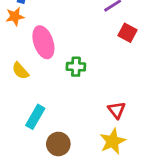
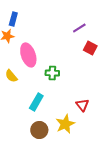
cyan rectangle: (35, 117) -> (36, 102), moved
yellow star: (113, 141) -> (65, 124), moved

